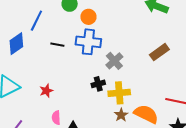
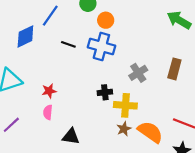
brown rectangle: (159, 52) -> (174, 69), turned -48
gray cross: (114, 61) -> (138, 73), moved
pink semicircle: (56, 118) -> (48, 112), moved

